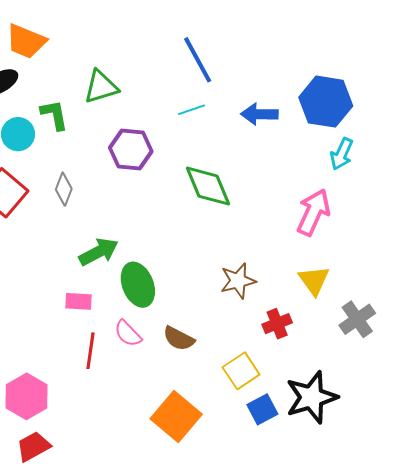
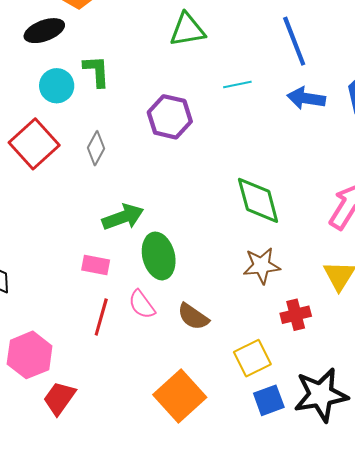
blue line: (198, 60) -> (294, 41), moved
green triangle: (101, 87) -> (187, 30), moved
green diamond: (208, 186) -> (258, 200), moved
red trapezoid: (33, 447) -> (59, 398), moved, turned -33

